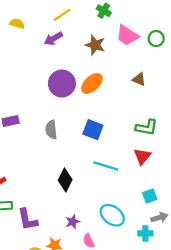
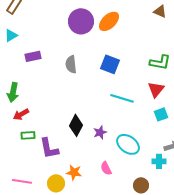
brown triangle: (139, 79) -> (160, 11), moved
black diamond: (65, 180) -> (76, 125), moved
cyan square: (150, 196) -> (161, 114), moved
purple star: (73, 222) -> (100, 132), moved

